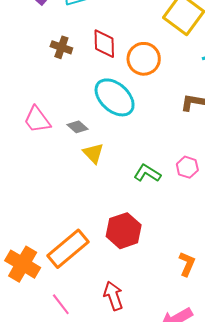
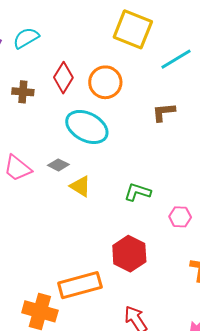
red diamond: (104, 44) -> (63, 78), turned 48
pink hexagon: (187, 167) -> (180, 217), moved
orange rectangle: (68, 249) -> (80, 285), turned 39

